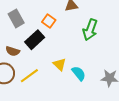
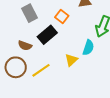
yellow triangle: (60, 64) -> (71, 60), turned 32
cyan semicircle: (79, 73) -> (88, 48), moved, turned 56

